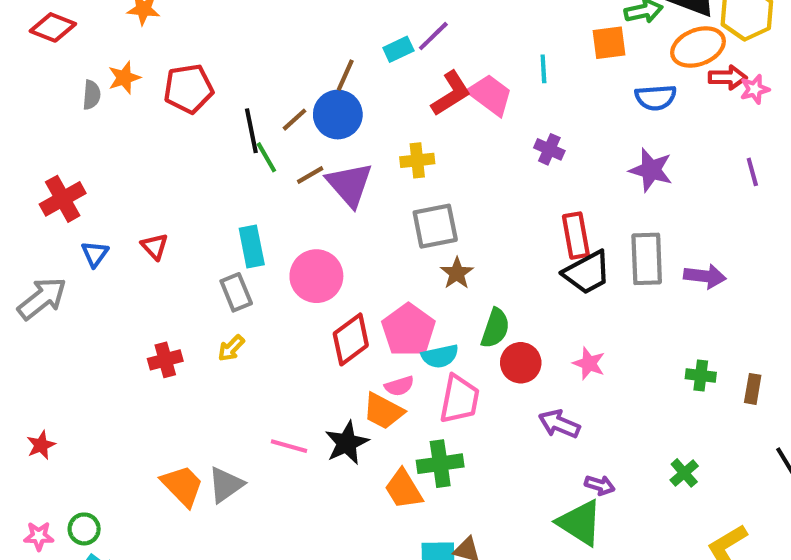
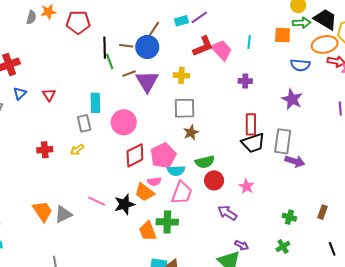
brown line: (295, 120) -> (126, 46), turned 40
purple cross: (549, 149) -> (245, 81), turned -32
purple arrow: (705, 276) -> (295, 161), moved
green semicircle: (495, 328) -> (205, 162), turned 48
green cross: (701, 376) -> (289, 217), moved

